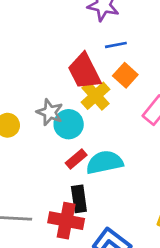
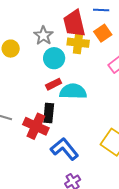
yellow cross: (96, 96) -> (78, 43), turned 35
gray star: (50, 112) -> (43, 36), moved

